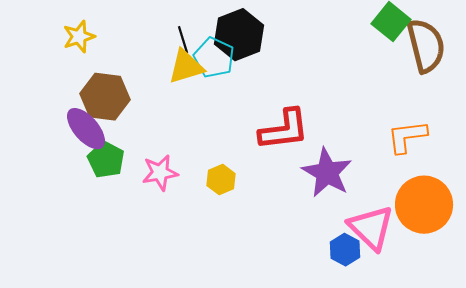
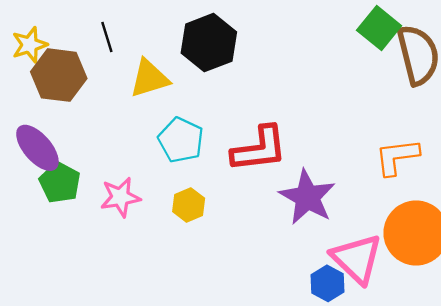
black line: (183, 40) -> (107, 37), moved
cyan pentagon: (214, 58) -> (181, 140), moved
brown hexagon: (105, 97) -> (59, 75), moved

